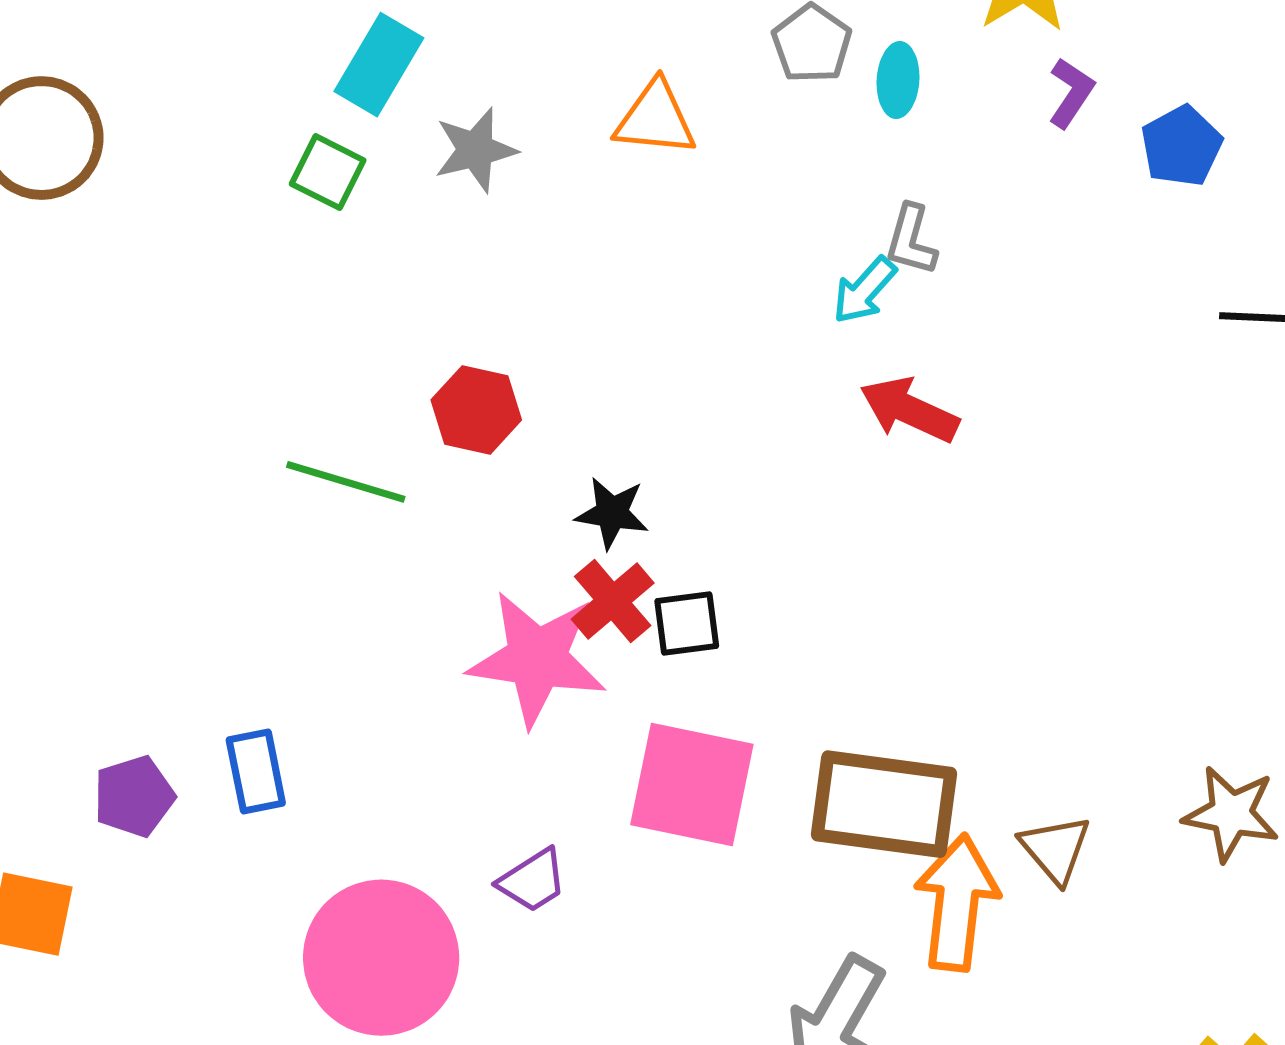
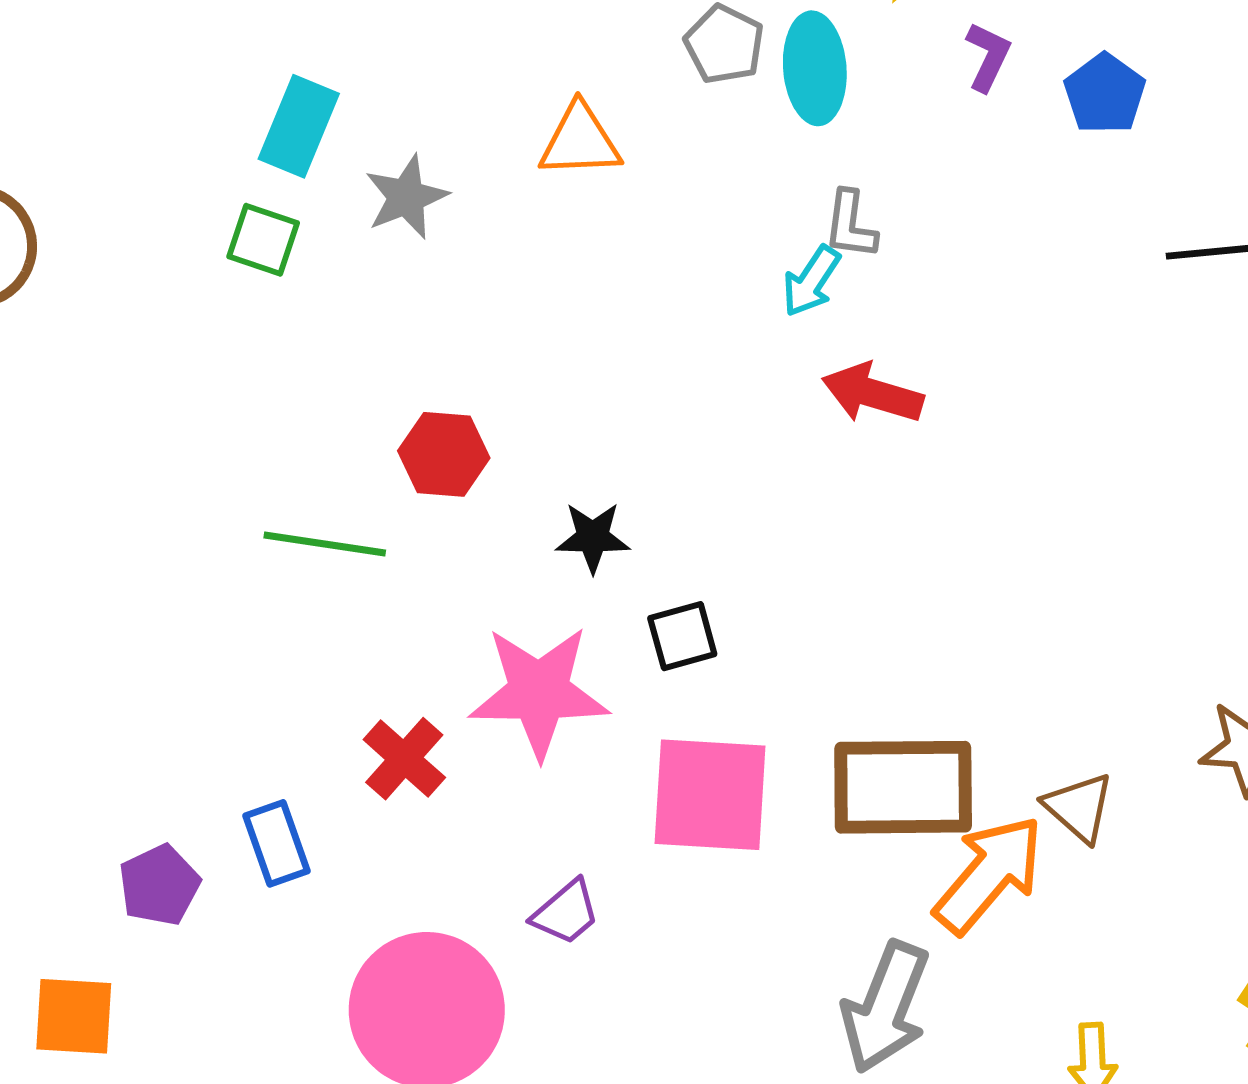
cyan ellipse: (898, 80) -> (815, 68), size x1.5
red cross: (613, 601) -> (404, 759), moved
orange arrow: (957, 903) -> (989, 874), turned 42

